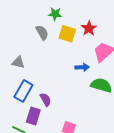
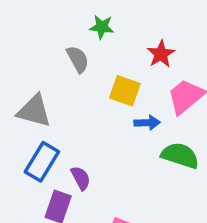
yellow square: (67, 34) -> (125, 91), moved
gray triangle: (18, 62) -> (34, 111), size x1.5

